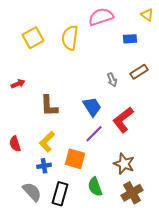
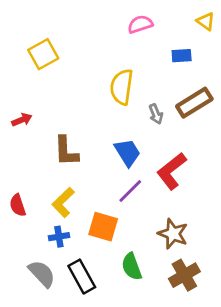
pink semicircle: (101, 17) -> (140, 24), size x0.7
yellow semicircle: (70, 38) -> (122, 87), moved
brown rectangle: (139, 72) -> (194, 103), size x1.4
black rectangle: (60, 194) -> (82, 277), turned -45

